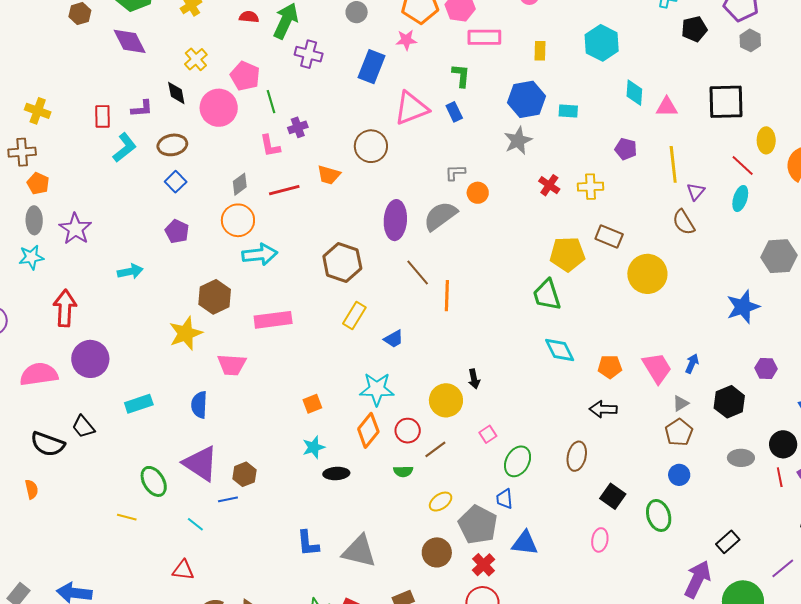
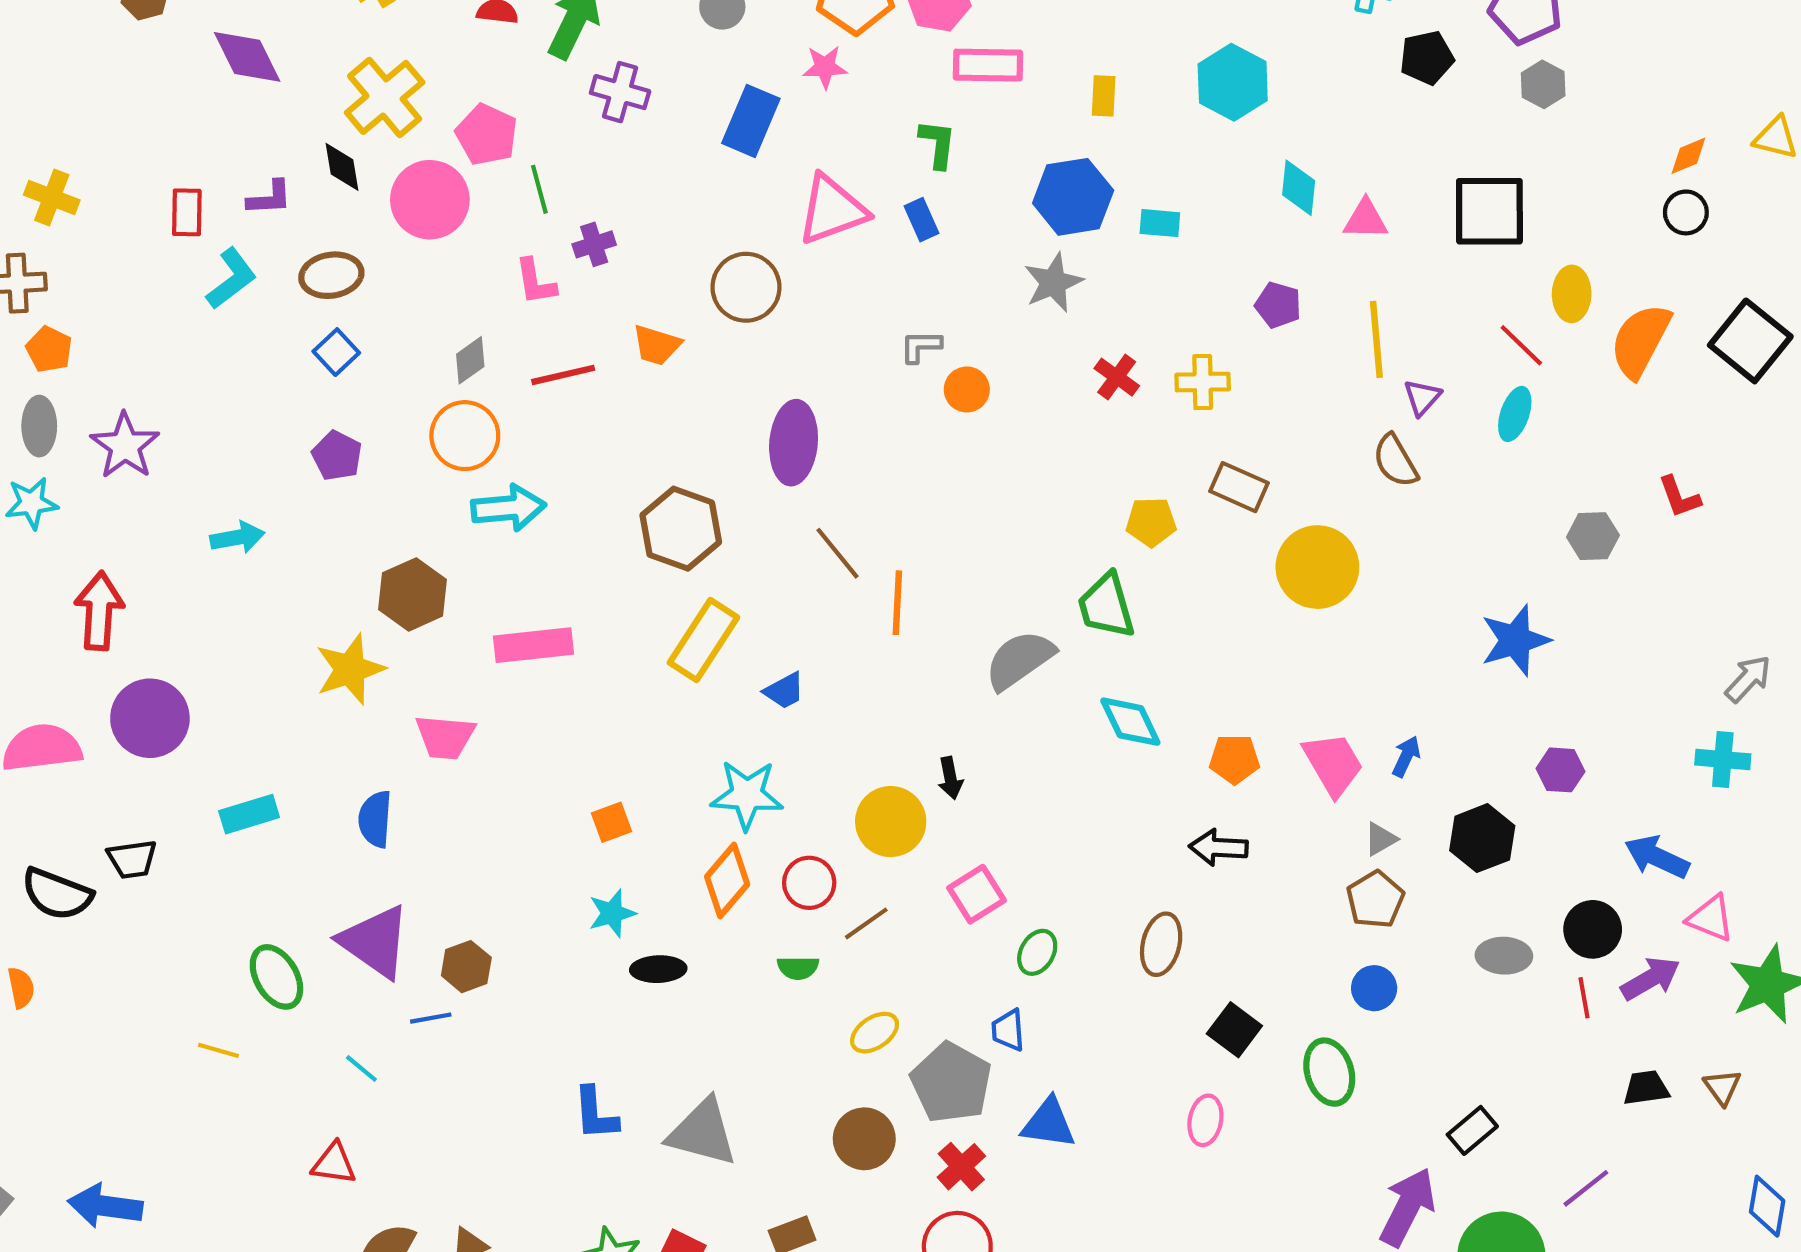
yellow cross: (196, 59) -> (385, 97), size x1.6
gray semicircle: (440, 216) -> (1020, 660), moved
yellow pentagon: (567, 254) -> (1151, 522), size x0.7
gray hexagon: (779, 256) -> (1593, 536), size x0.7
yellow rectangle: (354, 316) -> (703, 640), size x1.4
black trapezoid: (83, 427) -> (132, 859), turned -60
pink square: (488, 434) -> (977, 894), size x1.5
green ellipse: (518, 461) -> (1037, 952), size x0.7

